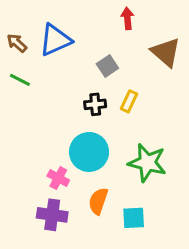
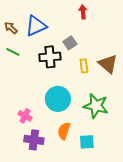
brown triangle: (166, 52) -> (108, 64), moved
yellow rectangle: (129, 101) -> (84, 66), turned -32
black cross: (95, 104) -> (50, 57), moved, size x1.5
pink cross: (58, 178) -> (25, 116), moved

